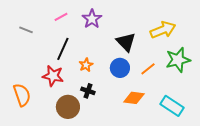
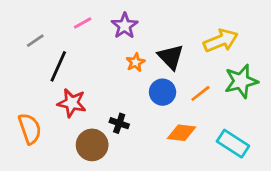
gray line: (26, 30) -> (35, 41), turned -56
black line: (63, 49) -> (58, 66), moved
orange star: (86, 65) -> (135, 62), moved

